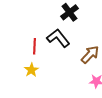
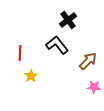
red line: (34, 46) -> (20, 53), moved

